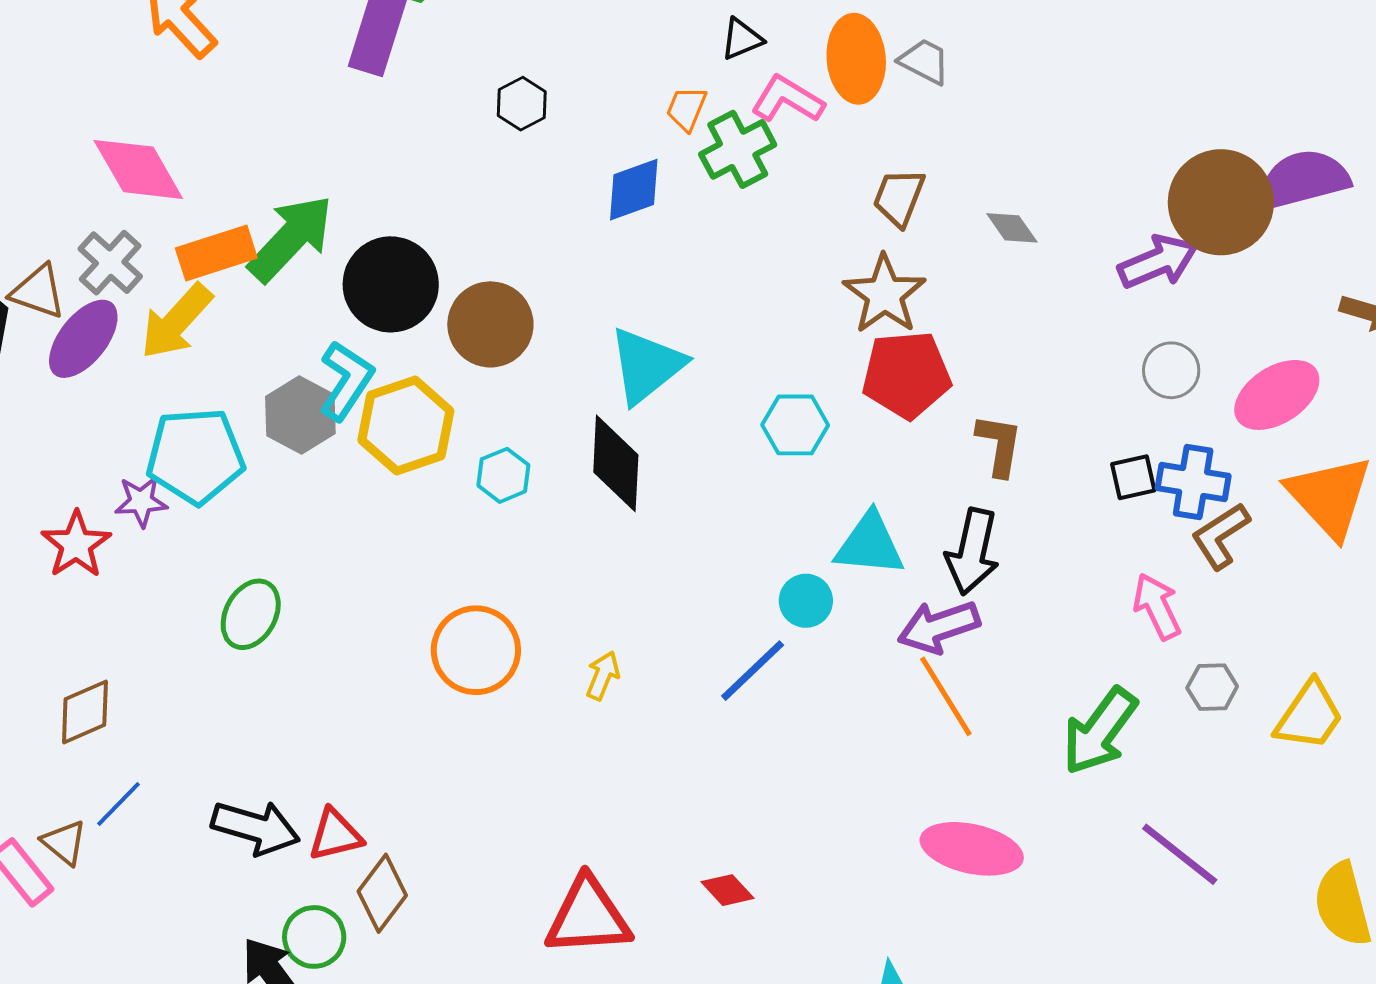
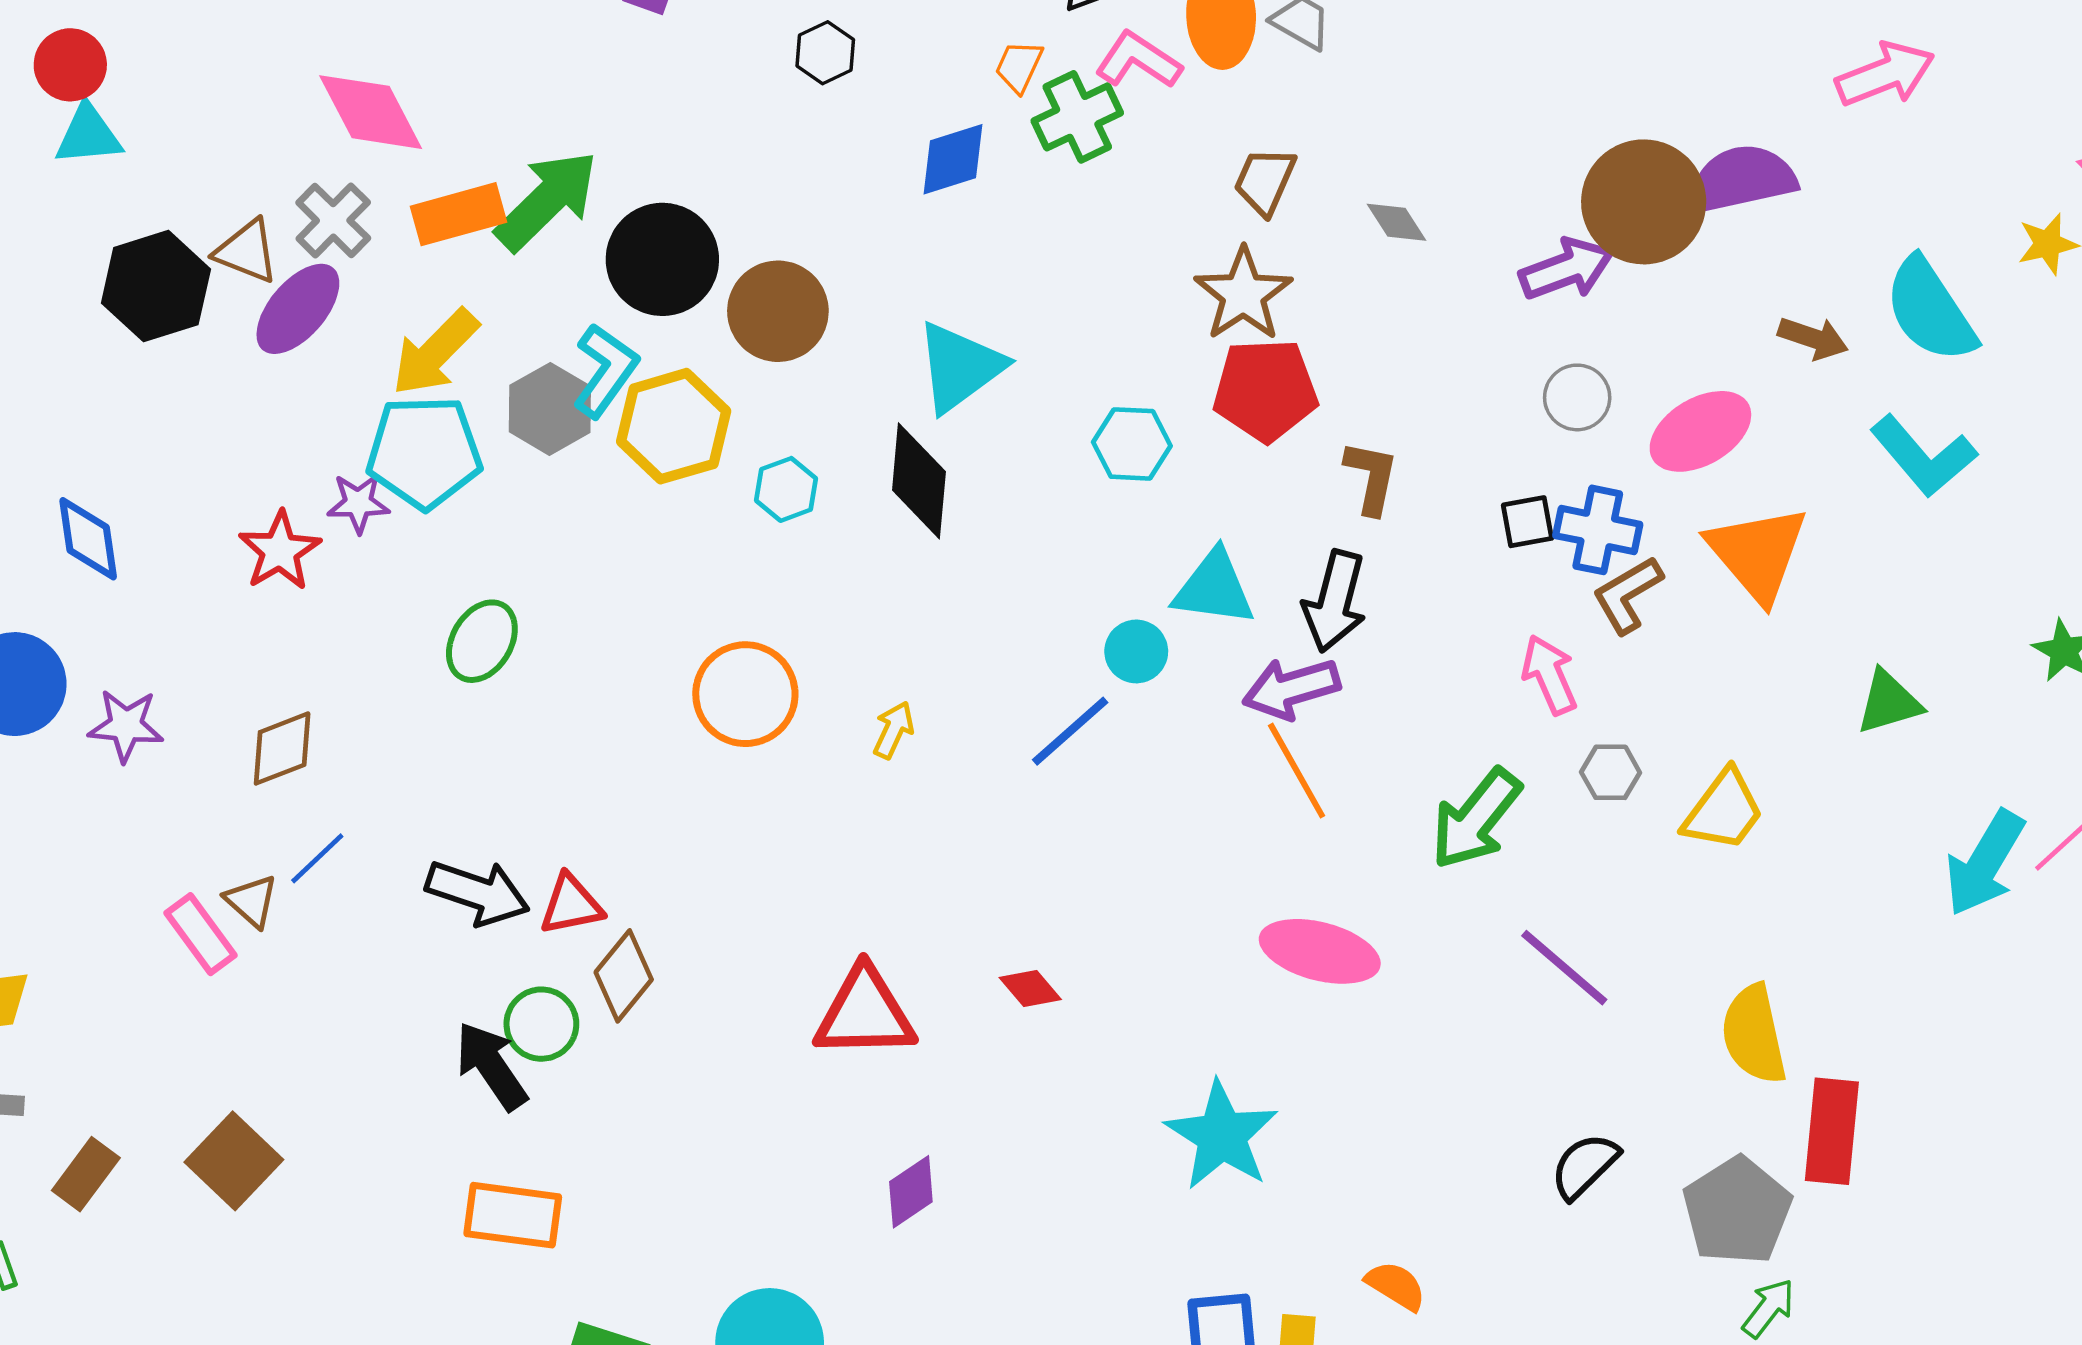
yellow arrow: (176, 321) -> (435, 352), moved

